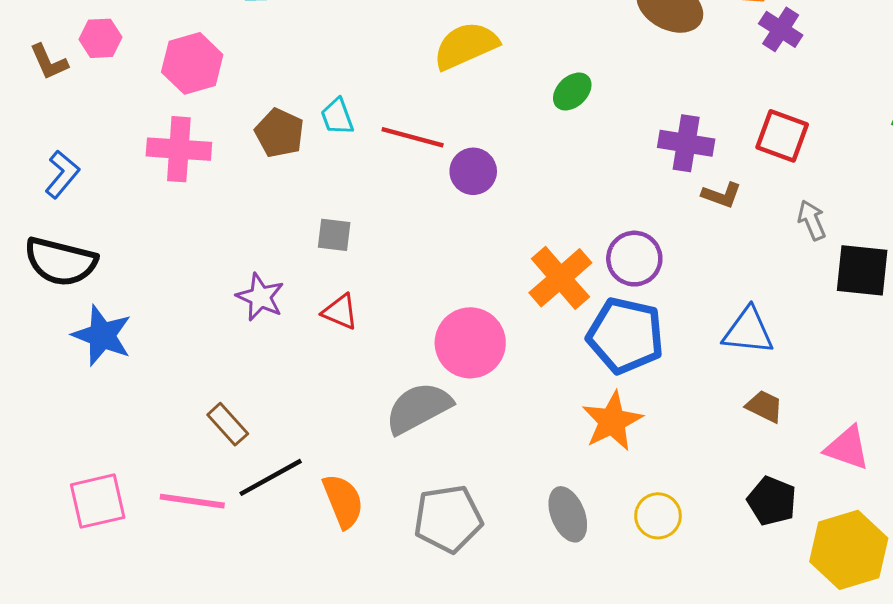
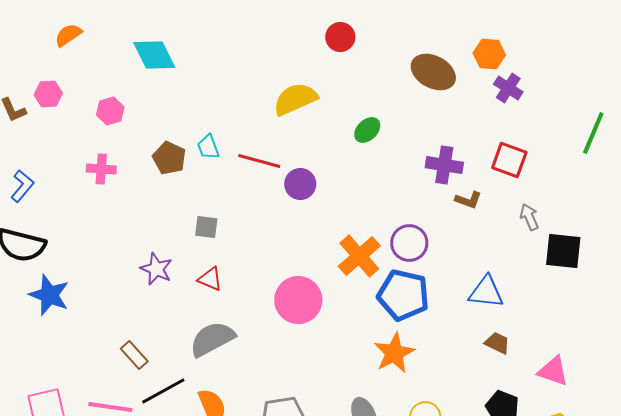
pink hexagon: (192, 63) -> (110, 111), size x0.7
pink cross: (179, 149) -> (101, 169), size x0.7
gray semicircle: (418, 408) -> (212, 339), moved

